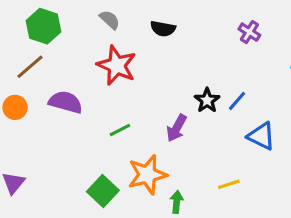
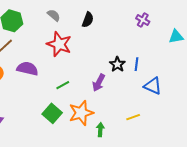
black semicircle: (163, 29) -> (88, 20), turned -77
blue line: (237, 101) -> (136, 64), turned -32
green square: (103, 191) -> (52, 113), moved

